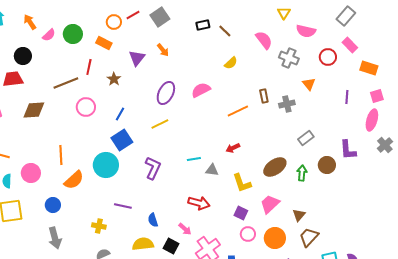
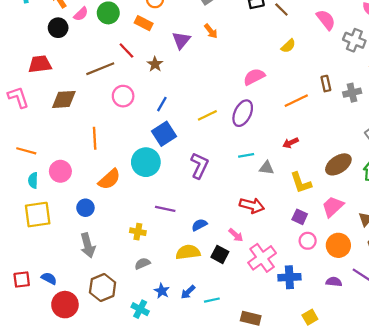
black circle: (23, 56) -> (58, 28), moved
red line: (89, 67) -> (126, 50), turned -56
purple ellipse: (166, 93) -> (243, 113), moved
orange line: (61, 155) -> (95, 138), moved
blue semicircle: (153, 220) -> (199, 225), turned 80

